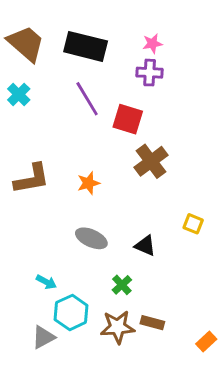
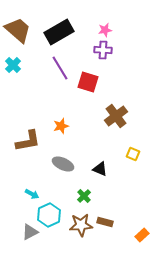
black rectangle: (86, 46) -> (59, 32), turned -44
brown cross: (151, 161) -> (116, 116), moved
brown L-shape: (32, 179) -> (28, 141), moved

